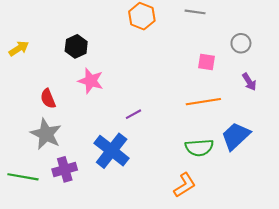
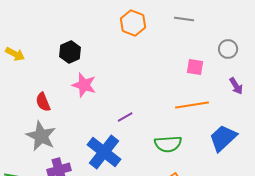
yellow arrow: (19, 48) -> (15, 54), turned 60
green semicircle: (199, 148) -> (168, 144), moved

